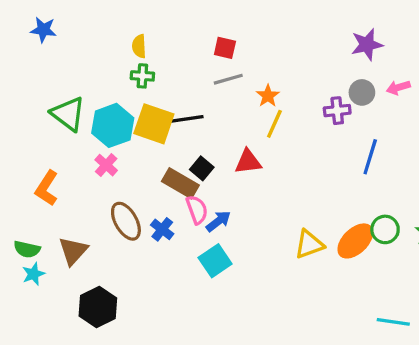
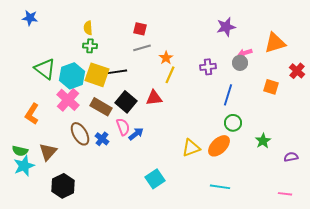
gray circle: (362, 92) -> (240, 63), moved
pink cross: (106, 165) -> (68, 100), size x1.6
black square: (202, 168) -> (126, 102), size x1.5
brown rectangle: (180, 183) -> (101, 107), moved
green circle: (385, 229) -> (233, 123), moved
cyan square: (215, 261) -> (155, 179), moved
cyan star: (33, 274) -> (24, 166), size x1.5
cyan line: (393, 322) -> (220, 187), moved

